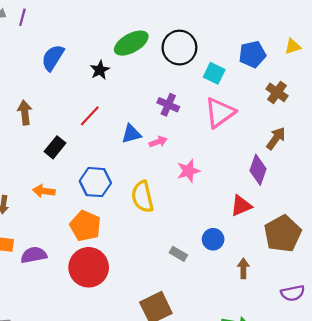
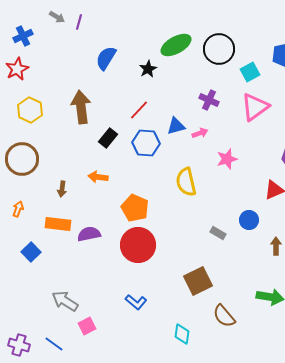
cyan square: (214, 73) -> (250, 72), turned 36
brown arrow: (25, 113) -> (81, 107), size x1.5
blue hexagon: (95, 182) -> (146, 143), moved

